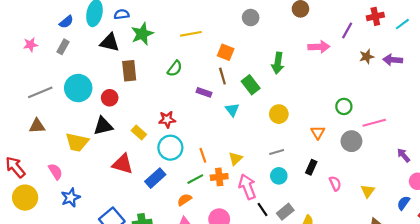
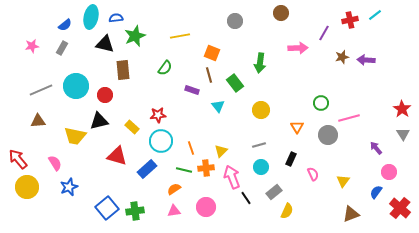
cyan line: (402, 24) -> (375, 15), moved
green line: (195, 179) -> (184, 170), turned 42
gray rectangle: (285, 212) -> (274, 192), moved

